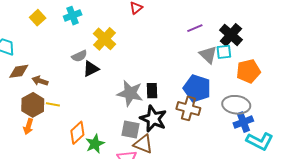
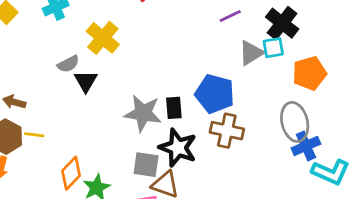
gray triangle: (208, 55) -> (251, 53), turned 48
black triangle: (91, 69) -> (86, 81), turned -30
blue pentagon: (197, 88) -> (215, 94), moved
gray ellipse: (236, 105) -> (295, 122), turned 72

